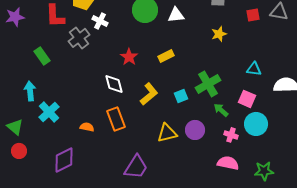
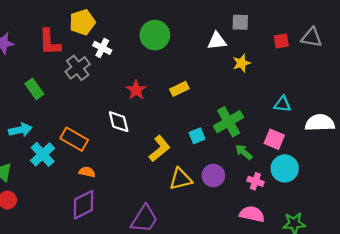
white triangle: (176, 15) -> (217, 41), moved
cyan arrow: (30, 91) -> (20, 130), turned 84
yellow L-shape: (149, 94) -> (160, 149), moved
orange rectangle: (116, 119) -> (74, 139), moved, turned -40
purple diamond: (64, 160) -> (84, 205), moved

